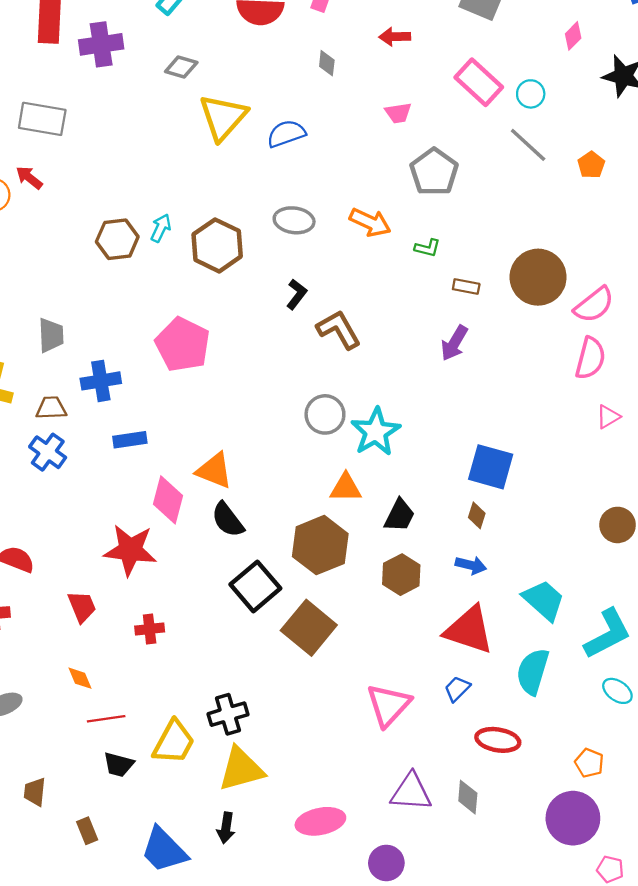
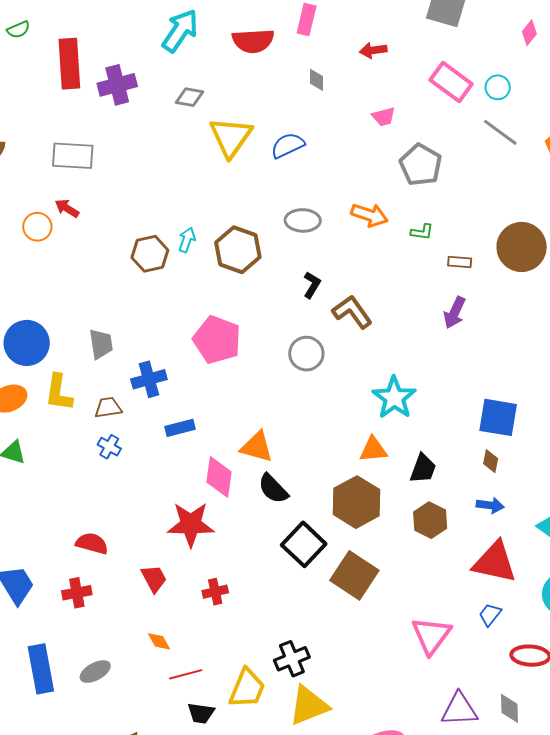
gray circle: (325, 414) -> (306, 354), moved
blue cross: (48, 452) -> (109, 447), size x0.7

